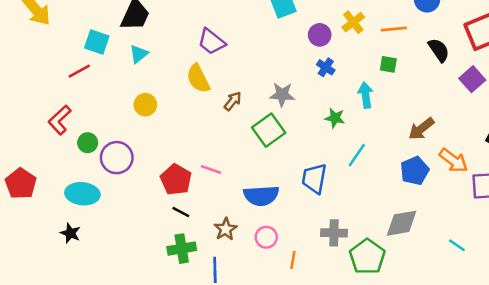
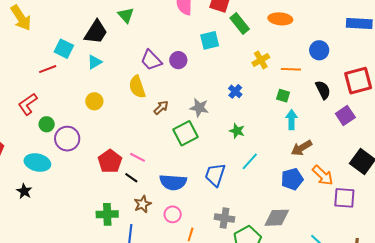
purple circle: (320, 35) -> (178, 60), moved
cyan arrow: (366, 95) -> (292, 120), moved
black line: (181, 212) -> (131, 178), moved

